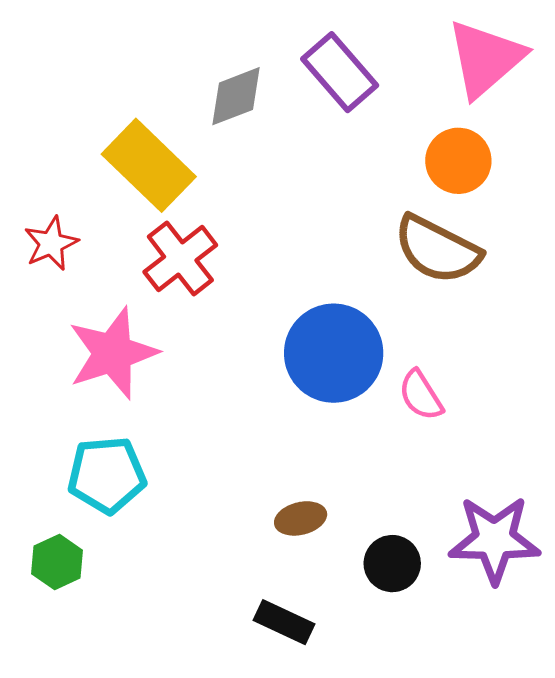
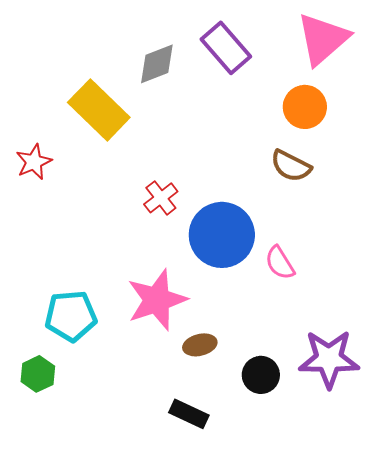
brown semicircle: (437, 249) -> (291, 166), size x0.7
red cross: (180, 258) -> (161, 198), moved, size x0.7
pink star: (113, 353) -> (157, 300), moved

